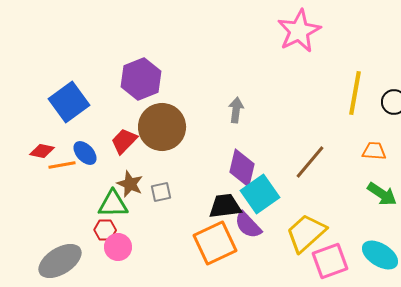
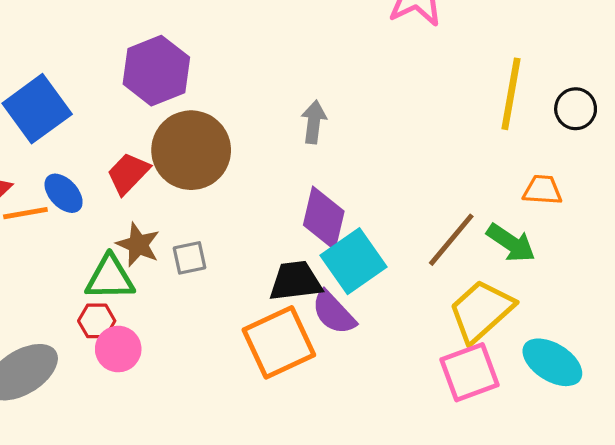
brown line: (310, 162) -> (451, 240), moved
green arrow: (382, 194) -> (511, 243), moved
yellow trapezoid: (306, 233) -> (481, 311), moved

